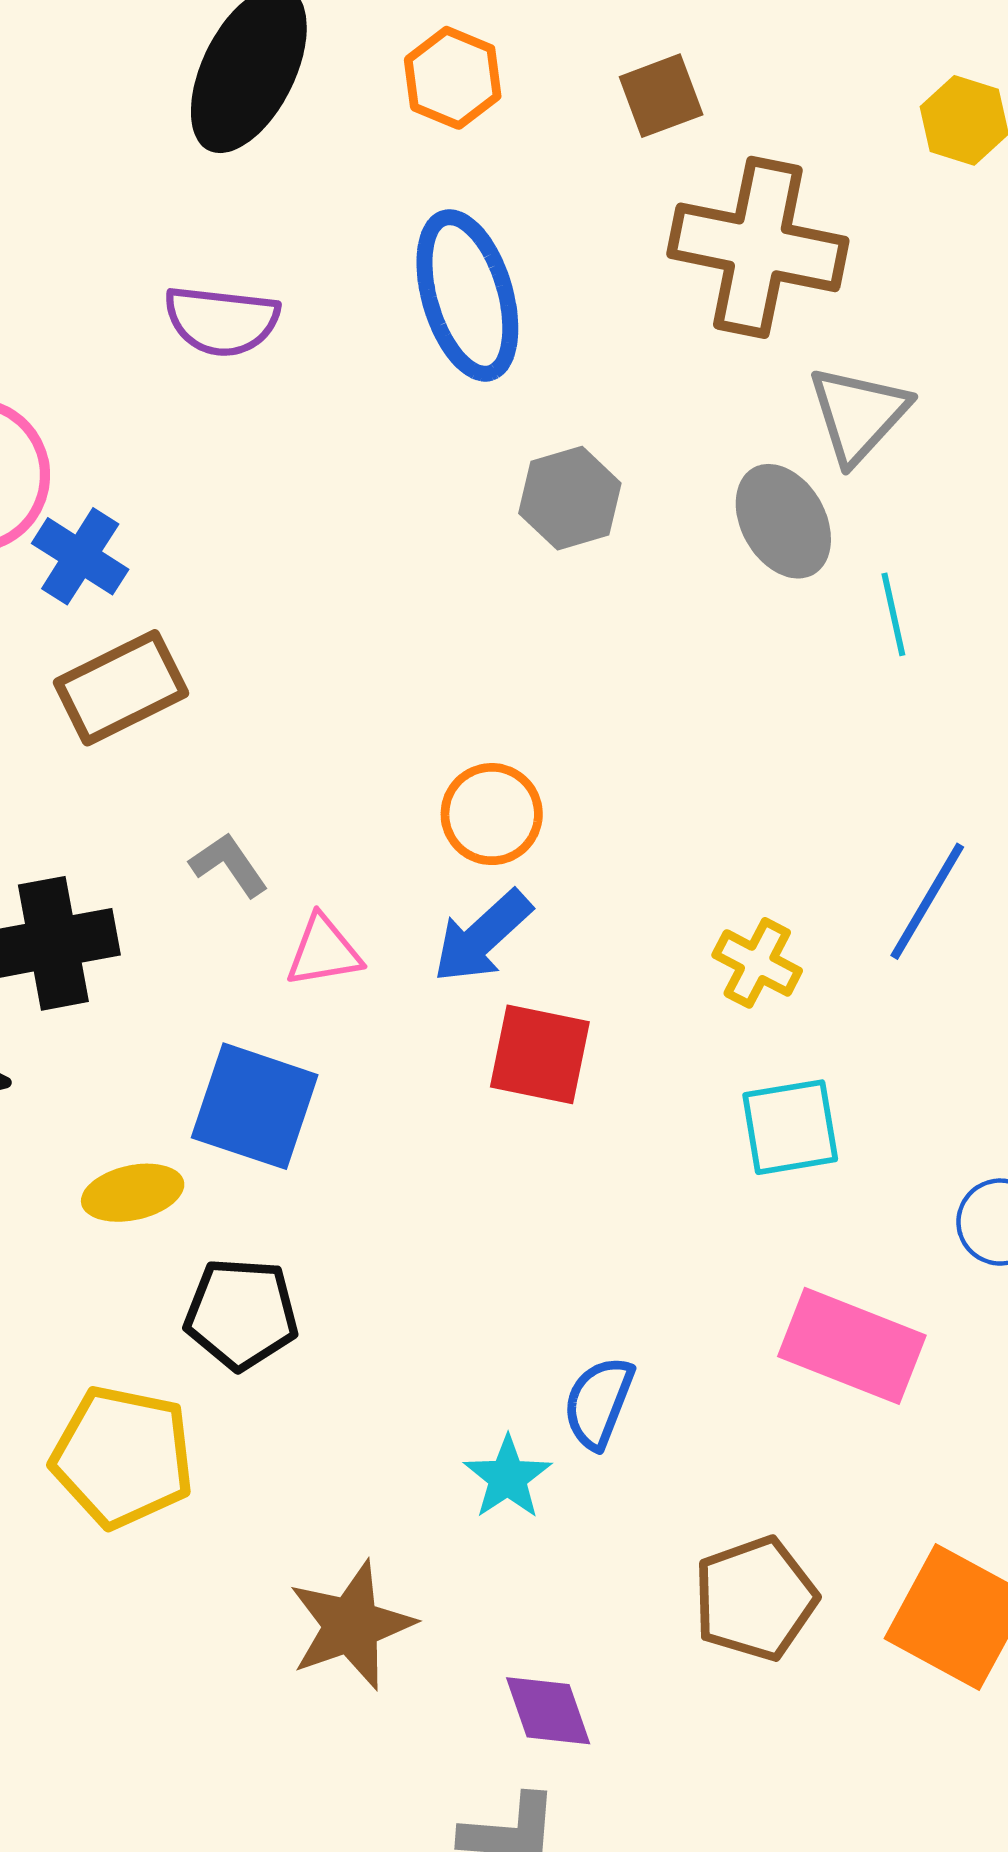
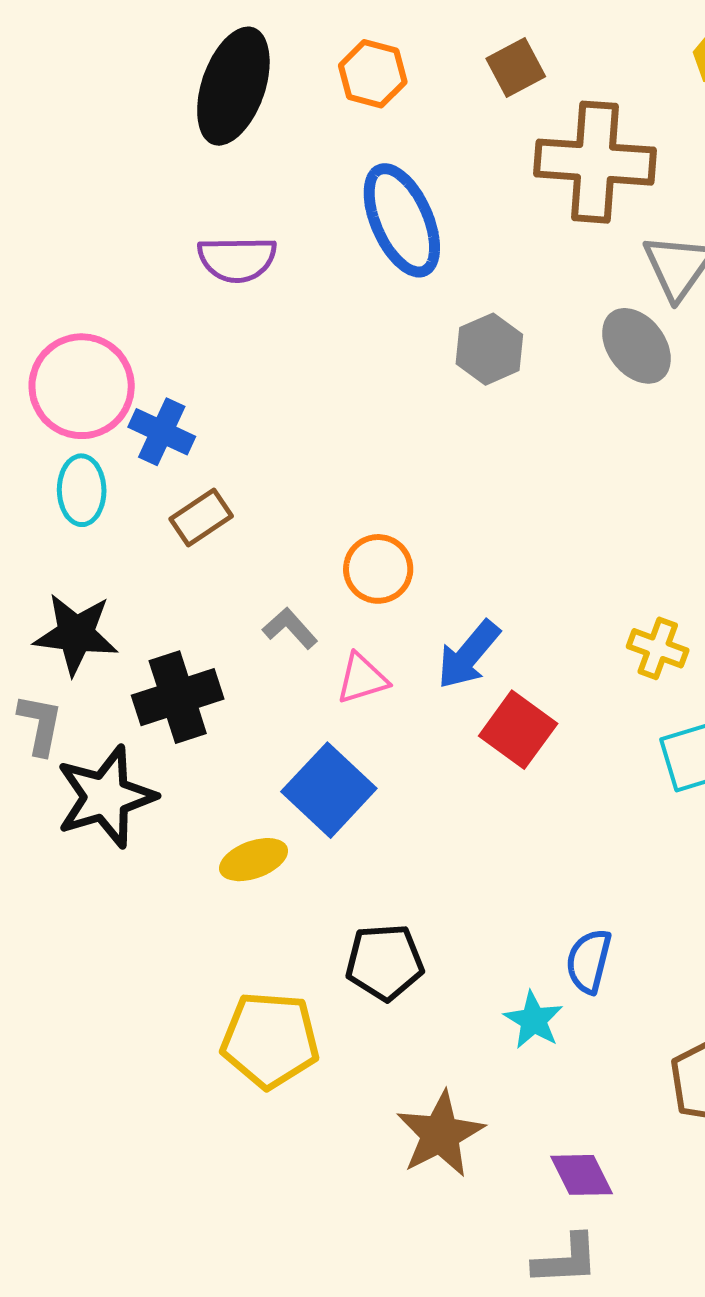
brown rectangle: (121, 688) -> (201, 518), size x0.7
orange circle: (492, 814) -> (378, 569), moved
red square: (540, 1054) -> (518, 730), turned 32
blue square: (255, 1106) -> (329, 790), turned 32
black pentagon: (241, 1314) -> (385, 962), moved

